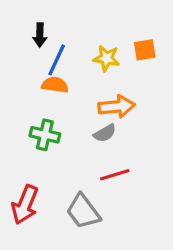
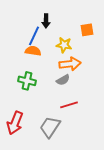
black arrow: (40, 35) -> (46, 21), moved
yellow star: (106, 58) -> (64, 45), moved
gray trapezoid: (83, 211) -> (50, 127), turned 70

